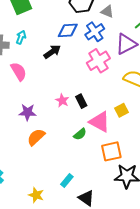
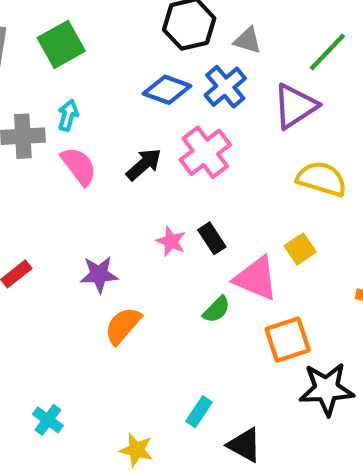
blue diamond: (68, 30) -> (167, 90), turned 30
black arrow: (52, 52) -> (144, 164), moved
pink cross: (98, 61) -> (205, 152), moved
pink semicircle: (19, 71) -> (79, 166), moved

